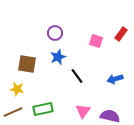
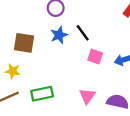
pink square: (96, 41) -> (95, 56), moved
black line: (77, 76) -> (83, 33), moved

